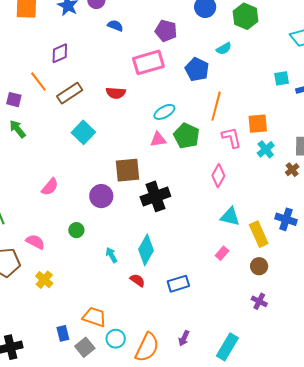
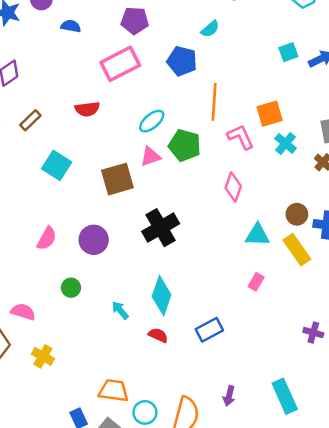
brown rectangle: (70, 93) -> (30, 120), size x0.7
brown square: (127, 170) -> (117, 179), moved
pink semicircle: (50, 187) -> (47, 238), moved
brown circle: (259, 266) -> (297, 214), moved
cyan rectangle: (227, 347) -> (285, 396), turned -44

